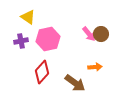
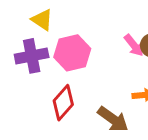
purple cross: (21, 41) -> (32, 56), size x1.5

